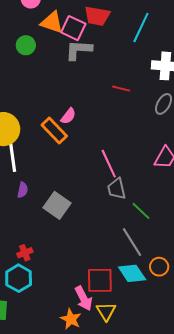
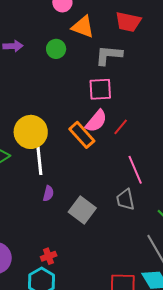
pink square: (73, 28) -> (100, 89), moved, turned -30
red line: (121, 89) -> (121, 127), moved, turned -66
pink semicircle: (68, 116) -> (96, 121), size x1.4
gray trapezoid: (117, 189) -> (125, 200), moved

